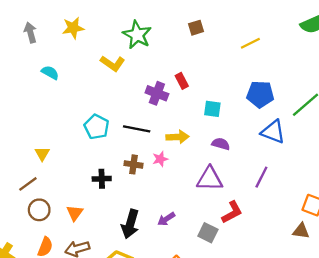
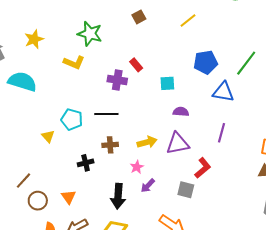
cyan semicircle: (50, 73) -> (22, 82), size x1.8
yellow arrow: (178, 137) -> (147, 142), moved
yellow triangle: (42, 154) -> (48, 136), moved
pink star: (160, 159) -> (137, 167), moved

